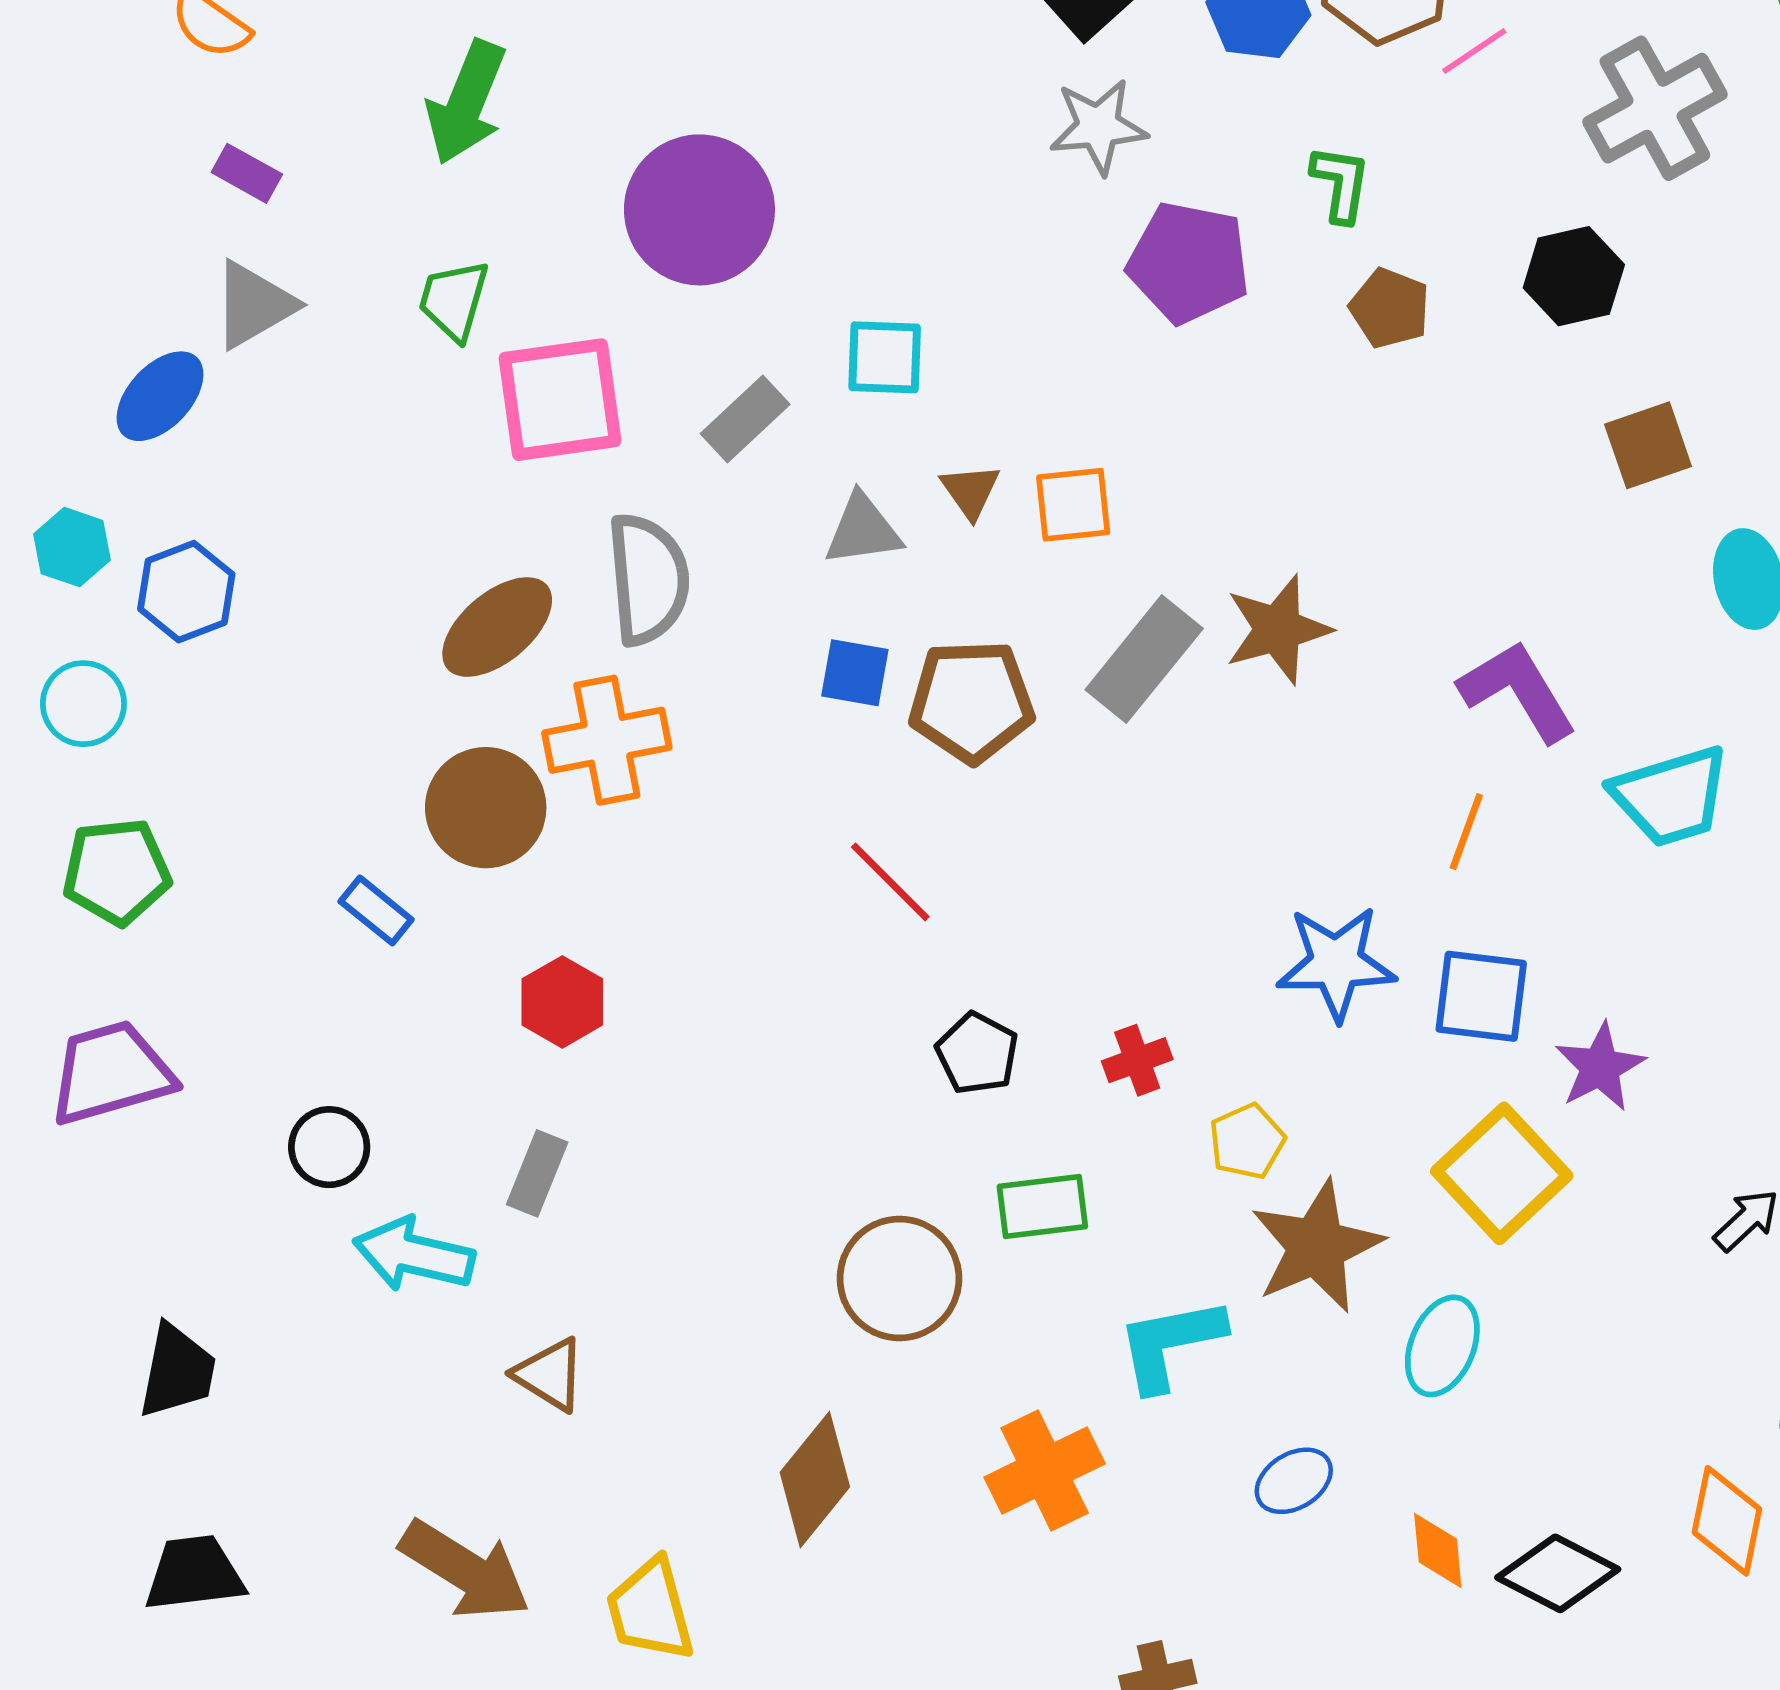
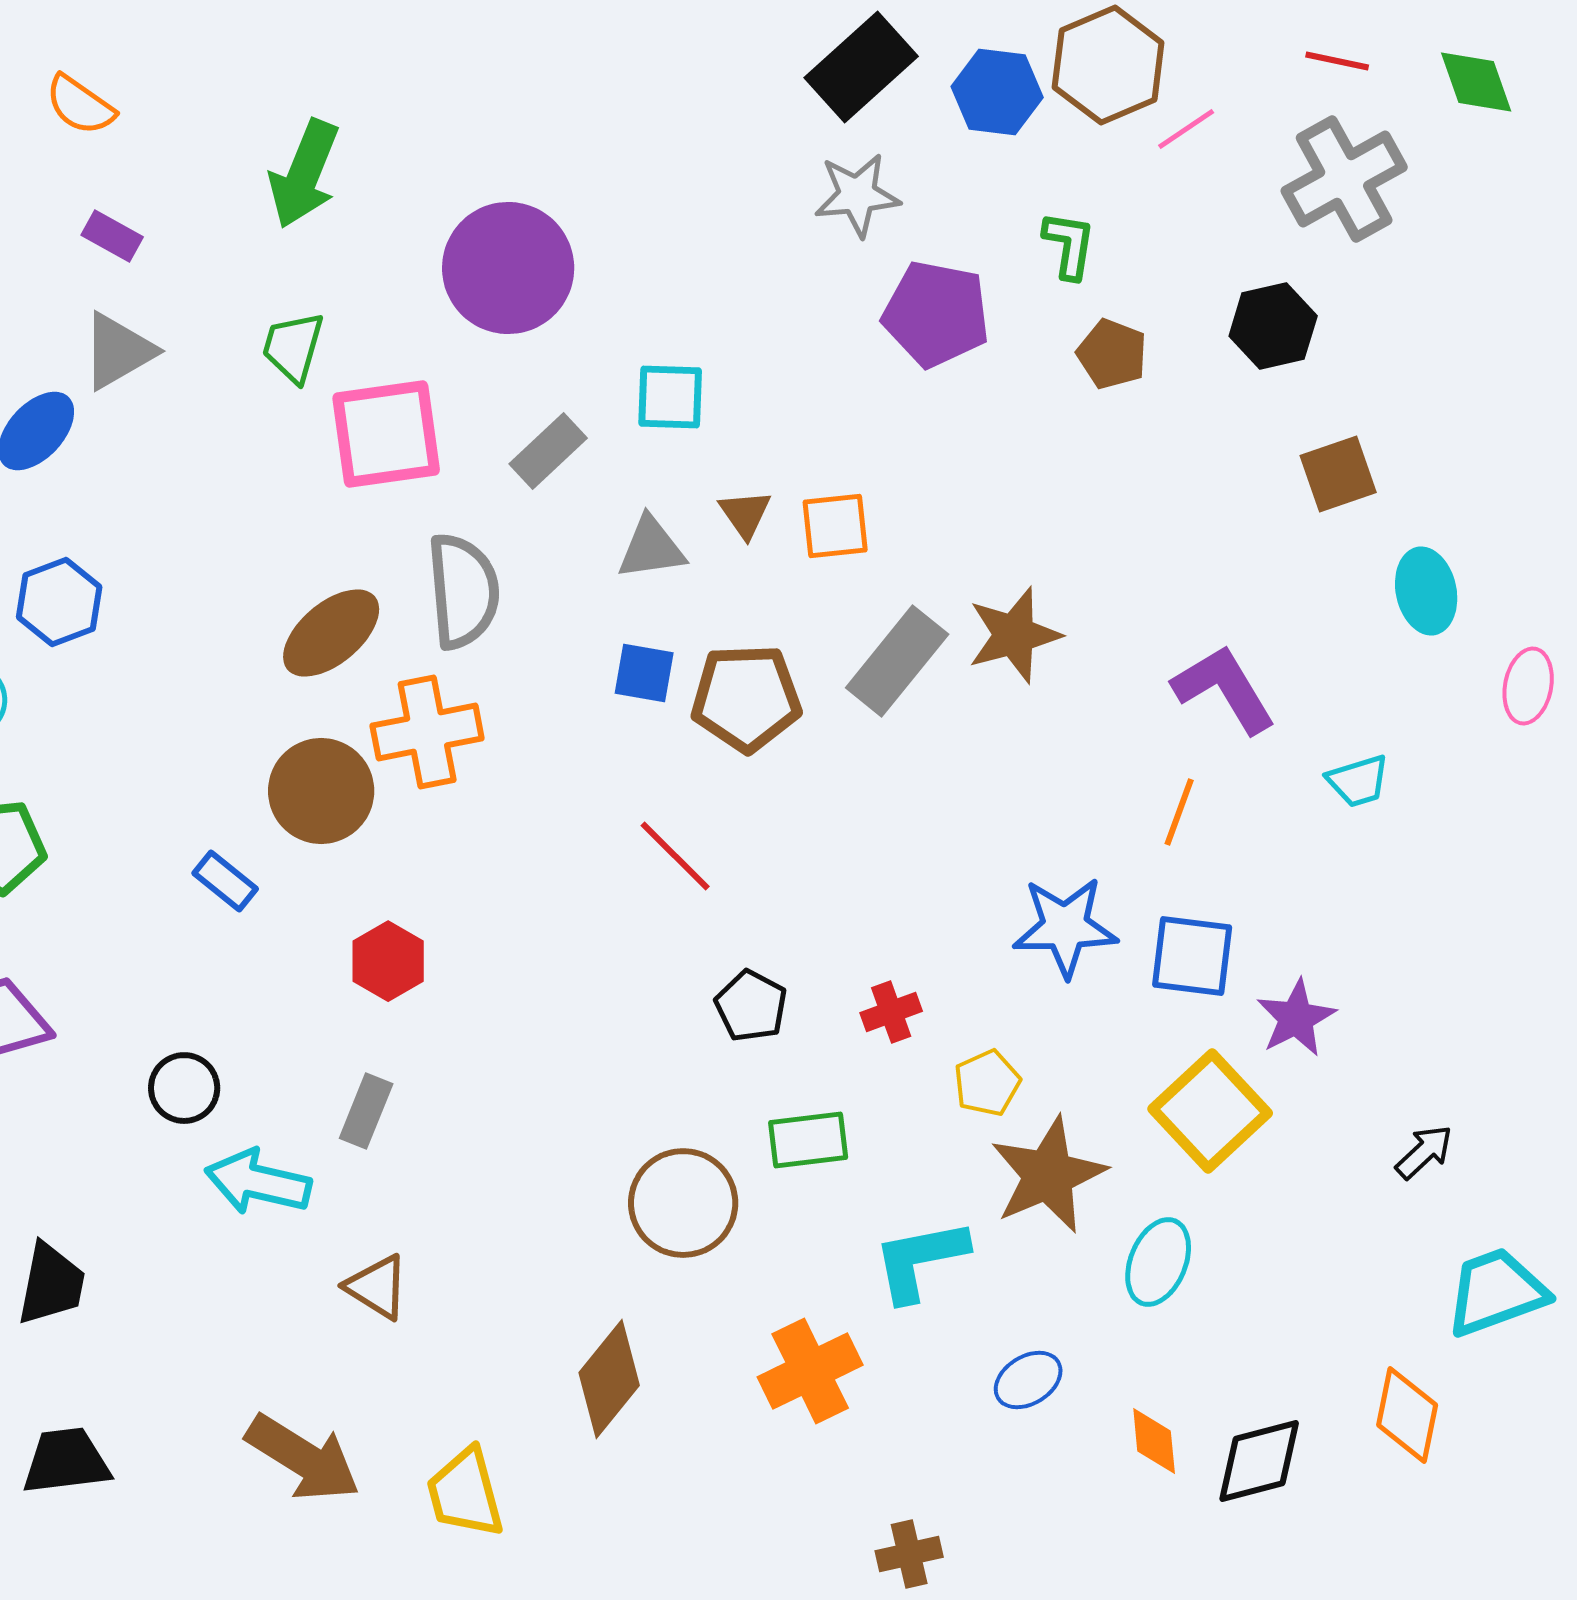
cyan trapezoid: (1671, 796) -> (1358, 781), size x0.6
black diamond: (1558, 1573) -> (1259, 1461), turned -42

